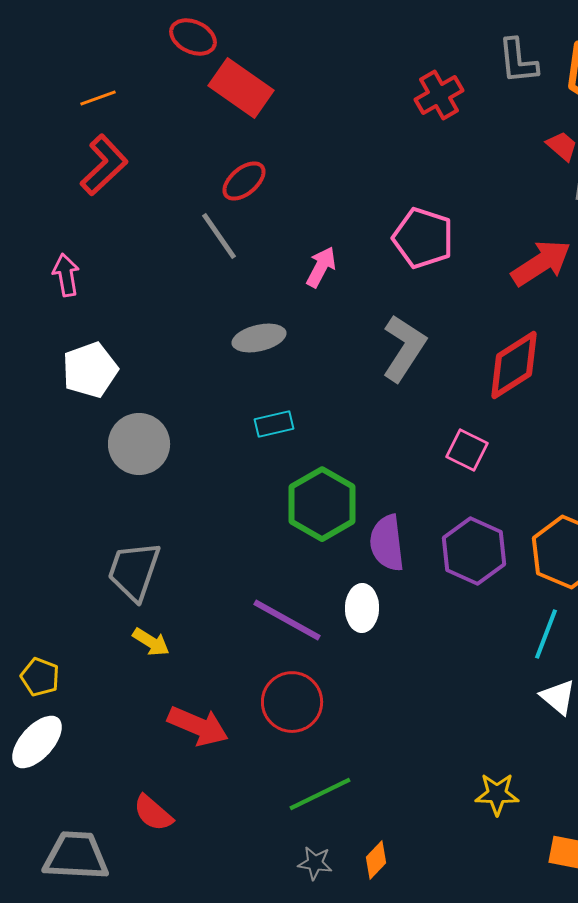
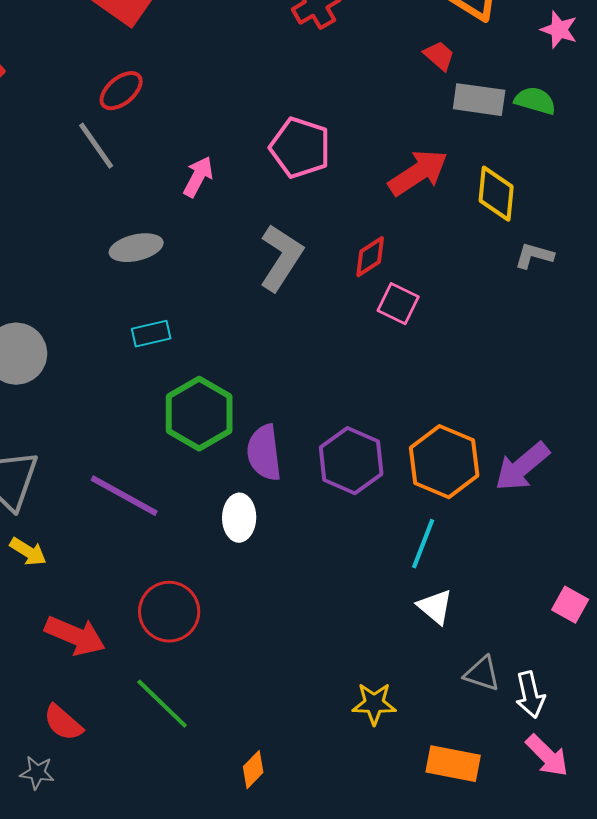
red diamond: (514, 365) -> (370, 257), moved, size x0.6
pink square: (467, 450) -> (398, 304), moved
purple line: (287, 620) -> (124, 496), moved
green line: (320, 794) -> (162, 704), moved, turned 70
red semicircle: (153, 813) -> (63, 723), moved
gray star: (315, 863) -> (37, 773), moved

